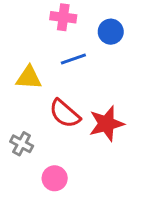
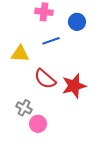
gray cross: (22, 144) -> (24, 108), moved

